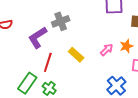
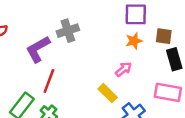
orange star: (126, 46) -> (134, 41), moved
yellow rectangle: (76, 55) -> (108, 93), moved

